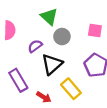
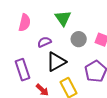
gray circle: (62, 37) -> (79, 39), moved

